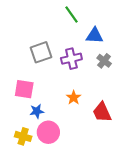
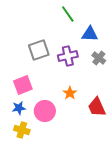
pink square: (24, 89) -> (23, 85), turned -30
blue star: (37, 111) -> (19, 108), moved
pink circle: (48, 132) -> (45, 111), moved

